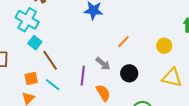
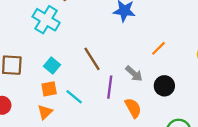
cyan square: (35, 43) -> (52, 66), moved
brown line: (50, 60) -> (92, 59), moved

